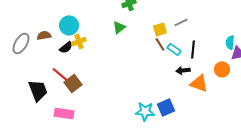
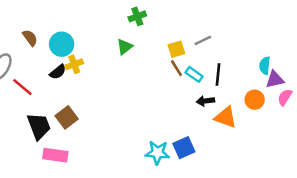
brown semicircle: (44, 35) -> (30, 38), moved, turned 64
red line: (60, 74) -> (22, 87), moved
black trapezoid: (38, 90) -> (39, 126), moved

